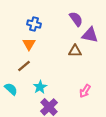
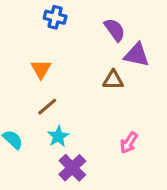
blue cross: (34, 24) -> (55, 17), moved
brown line: (24, 66) -> (47, 107), moved

